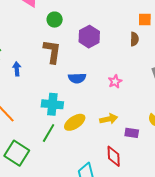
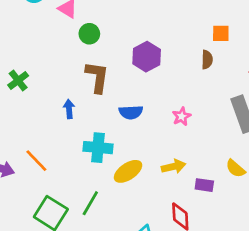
green circle: (55, 20) -> (89, 34), moved
blue arrow: (17, 69) -> (69, 109), moved
green line: (49, 133) -> (90, 203), moved

